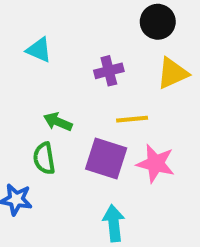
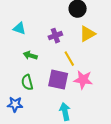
yellow line: (132, 119) -> (69, 59), turned 70
green arrow: (58, 122) -> (30, 55), moved

